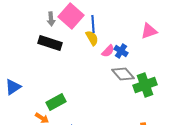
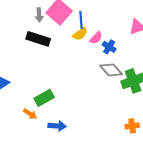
yellow semicircle: (92, 38) -> (80, 34), turned 84
pink semicircle: (108, 51) -> (96, 38), moved

